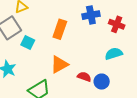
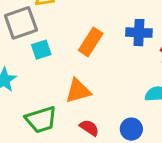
cyan square: (28, 43) -> (41, 50), turned 32
red semicircle: (84, 77) -> (89, 128), moved

